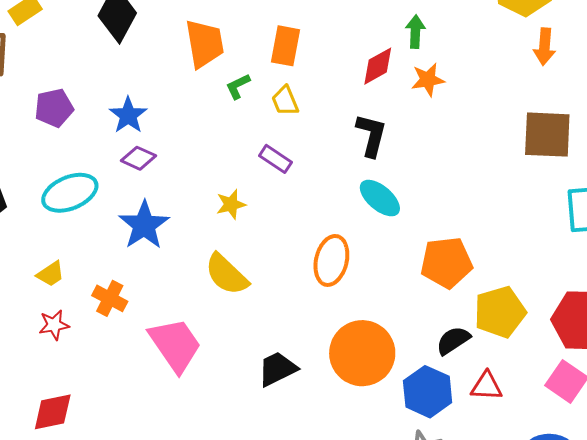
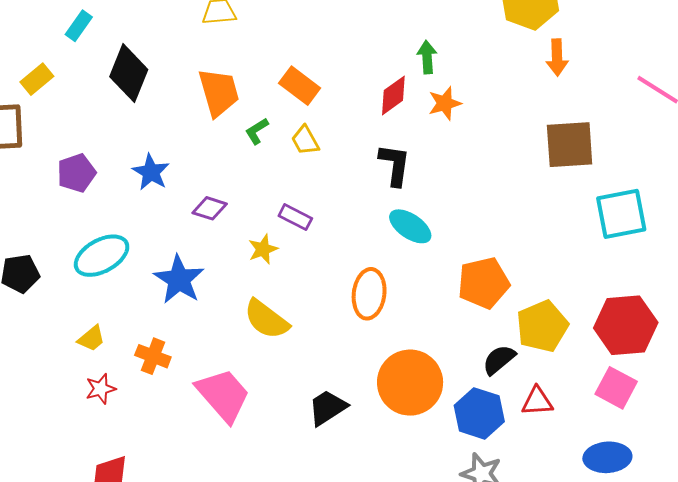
orange rectangle: (286, 46) -> (300, 86), turned -57
purple diamond: (139, 158) -> (210, 208), moved
purple rectangle: (276, 159) -> (295, 217), moved

